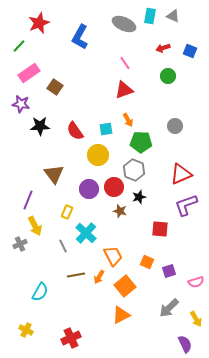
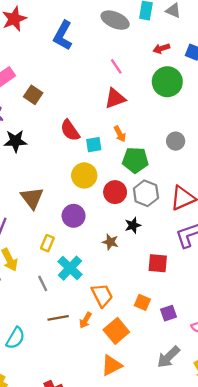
green circle: (168, 76) -> (167, 82), size x1.6
red semicircle: (75, 131) -> (70, 130), moved
gray hexagon: (134, 170) -> (146, 193), moved
red circle: (114, 187) -> (115, 192), moved

